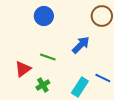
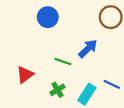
green line: (48, 57) -> (63, 62), moved
green cross: (43, 85) -> (57, 90), moved

